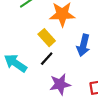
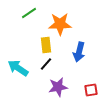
yellow rectangle: (47, 38) -> (46, 45), turned 35

